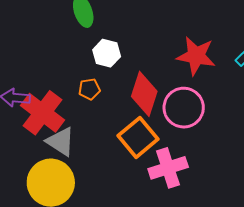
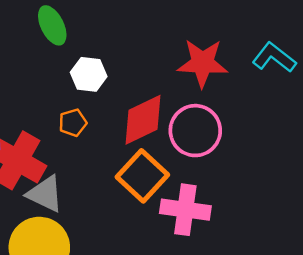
red diamond: (144, 94) -> (143, 120), turned 54
pink cross: (168, 168) -> (185, 210), turned 33

